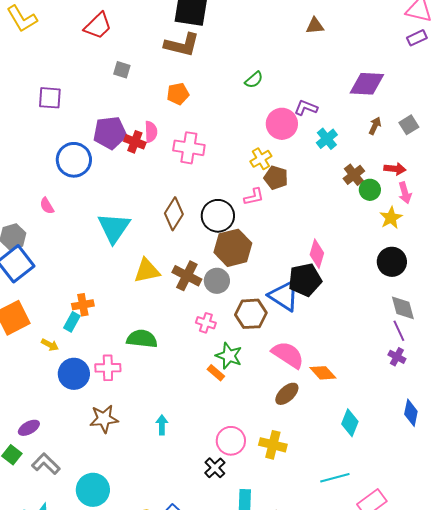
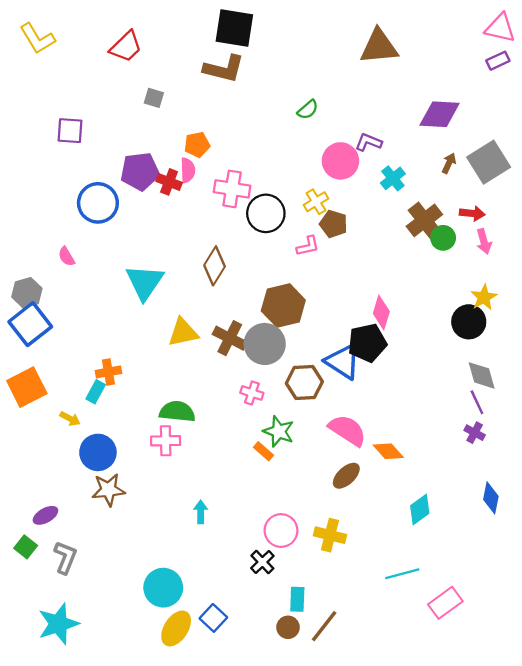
brown triangle: (315, 26) -> (379, 47), size x1.8
orange pentagon: (178, 94) -> (197, 145), moved
gray square: (409, 125) -> (489, 162), size x1.8
brown cross: (354, 175) -> (424, 220), size x1.4
black circle: (218, 216) -> (266, 213), moved
yellow star: (391, 218) -> (484, 297), moved
gray circle: (217, 281) -> (265, 344), size x1.4
pink cross: (108, 368) -> (166, 441), moved
brown star: (104, 419) -> (108, 490), moved
cyan diamond: (350, 423) -> (420, 510), turned 32
gray L-shape: (46, 464) -> (65, 557), turned 68
cyan circle: (93, 490) -> (163, 588), moved

